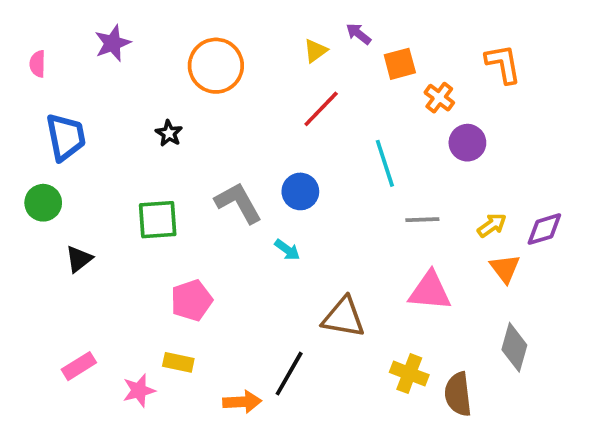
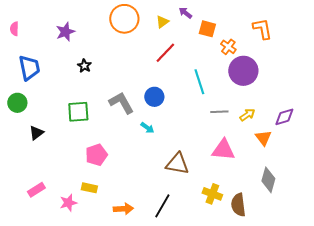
purple star: (113, 43) -> (65, 32), moved
orange square: (400, 64) -> (207, 29), turned 30
orange circle: (216, 66) -> (124, 19), moved
purple circle: (467, 143) -> (243, 71), size x1.5
yellow arrow: (492, 225) -> (247, 115), moved
black line: (289, 374) -> (162, 206), moved

